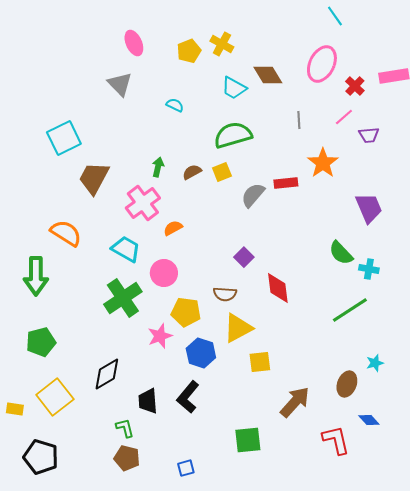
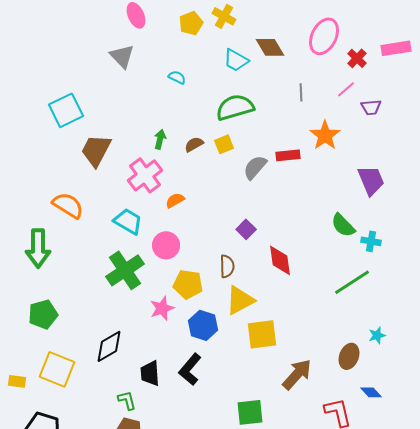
brown semicircle: (225, 294) -> (227, 266), turned -95
yellow square: (260, 362) -> (262, 334), size x1.4
yellow square: (55, 397) -> (57, 369), turned -30

